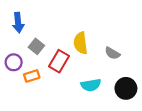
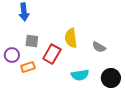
blue arrow: (18, 23) -> (24, 12), moved
gray square: (36, 46) -> (32, 41), turned -32

